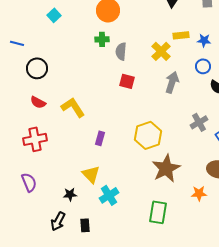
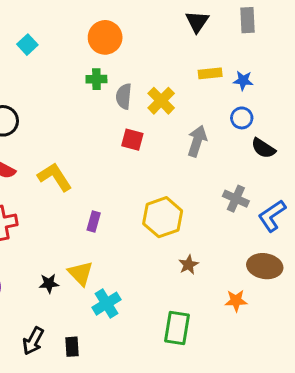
yellow cross: (161, 51) -> (161, 101), moved
gray cross: (199, 122) -> (236, 199), turned -36
brown star: (166, 168) -> (189, 265), size x0.5
black star: (70, 194) -> (49, 283), moved

